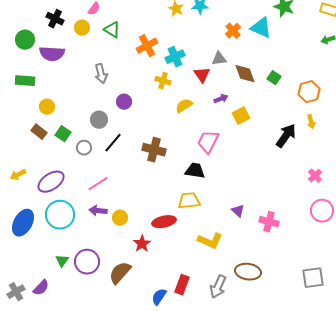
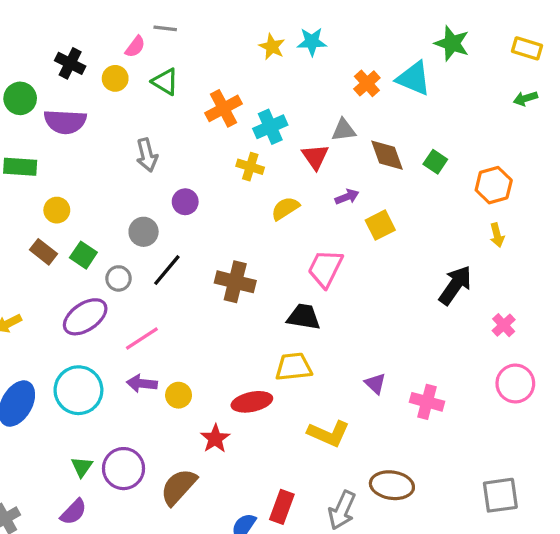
black arrow: (286, 136) -> (455, 285), moved
purple ellipse: (51, 182) -> (85, 317), moved
purple semicircle: (41, 288) -> (73, 512), moved

